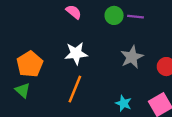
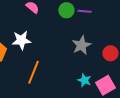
white star: (76, 53) -> (21, 40), moved
cyan star: (124, 103) -> (84, 80), moved

